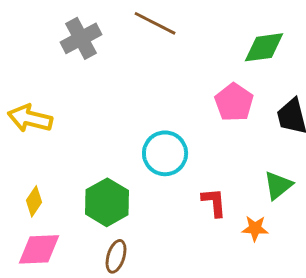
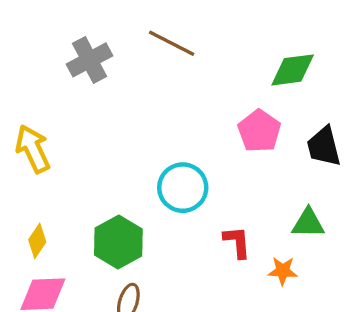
yellow arrow: (30, 118) -> (33, 149), turned 51
green triangle: (278, 185) -> (308, 223), turned 40

